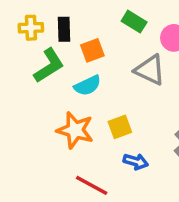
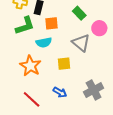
yellow square: (120, 127) -> (64, 64), moved

